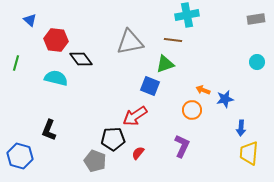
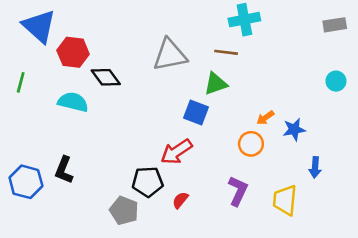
blue triangle: (30, 20) -> (39, 26), size x2.0
orange arrow: (203, 90) -> (265, 118), turned -56
yellow trapezoid: (249, 153) -> (285, 200), moved
blue hexagon: (20, 156) -> (26, 182), moved

